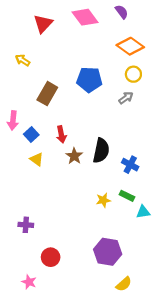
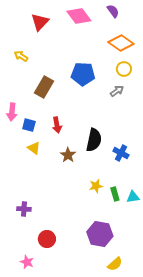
blue square: (31, 134) -> (29, 125), turned -32
brown star: (74, 156) -> (68, 155), moved
green rectangle: (127, 196) -> (115, 194), moved, turned 48

